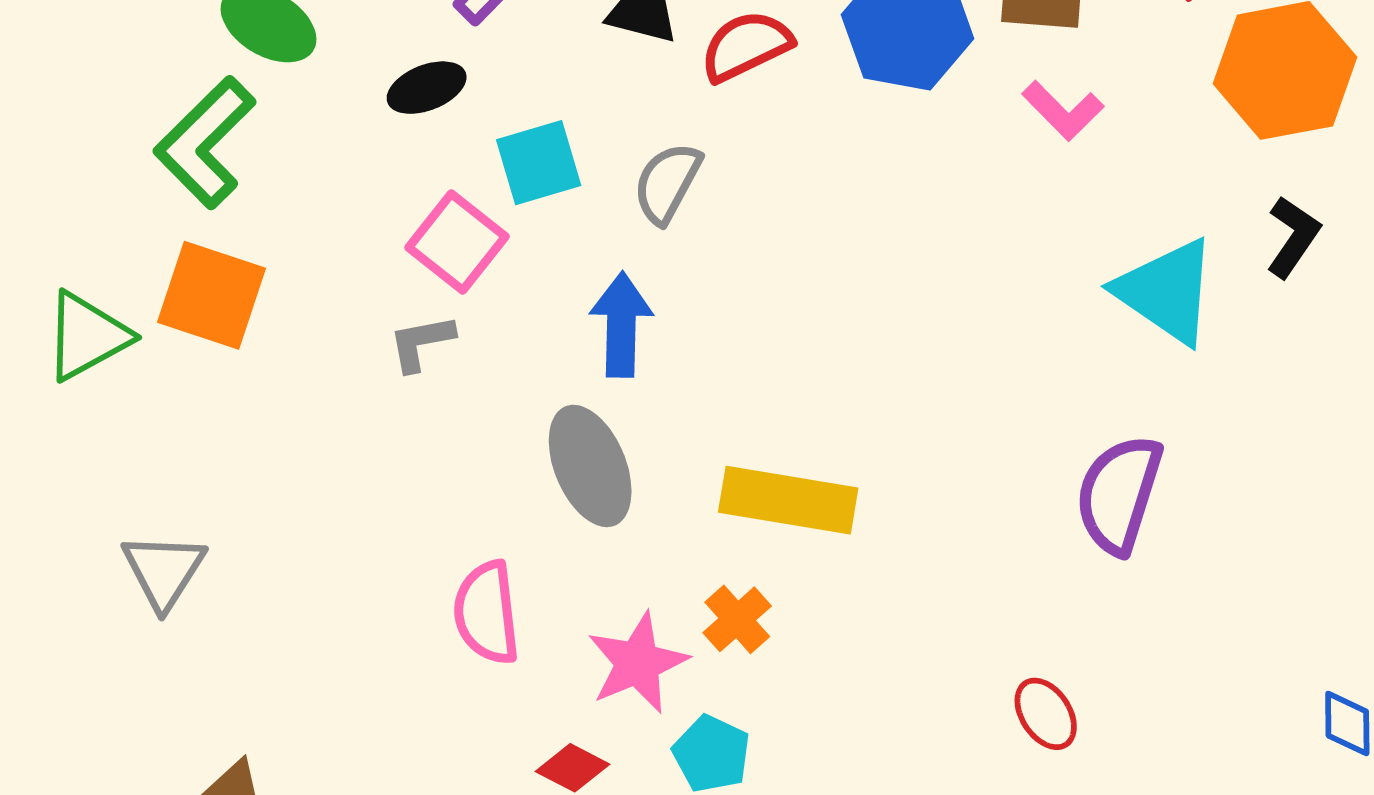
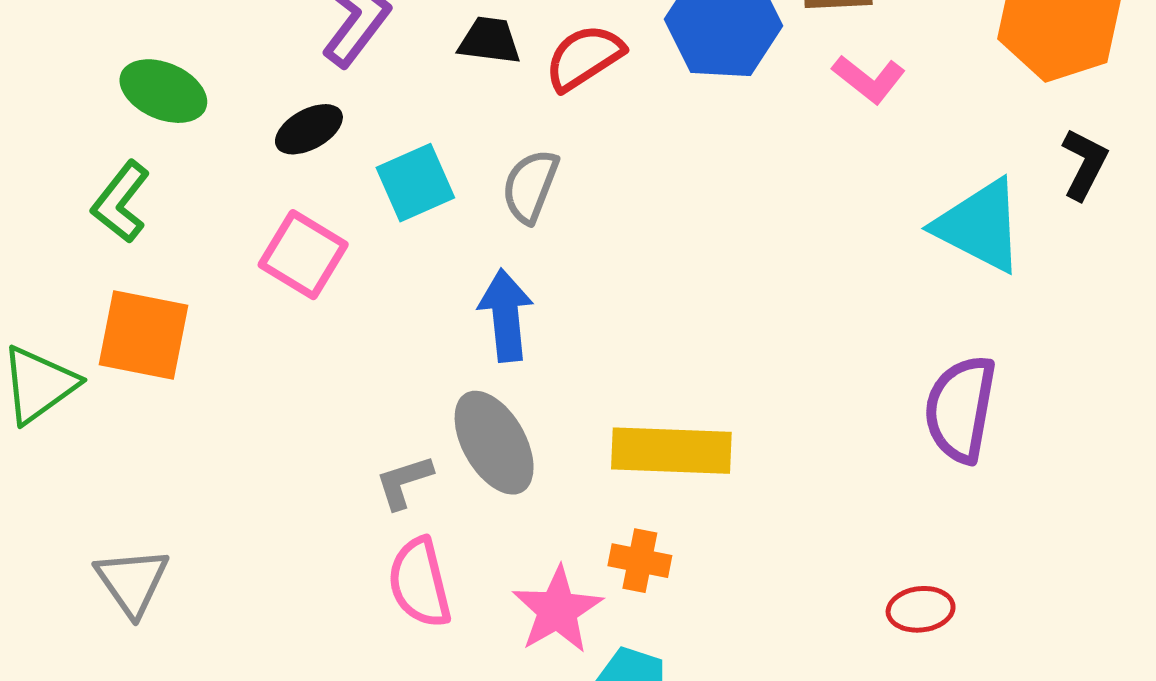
green L-shape: (205, 143) -> (121, 202), size x0.7
pink square: (457, 242) -> (303, 255), moved
gray L-shape: (421, 343) -> (404, 482), moved
orange cross: (737, 619) -> (640, 561), turned -30
red ellipse: (1046, 714) -> (921, 609), turned -56

